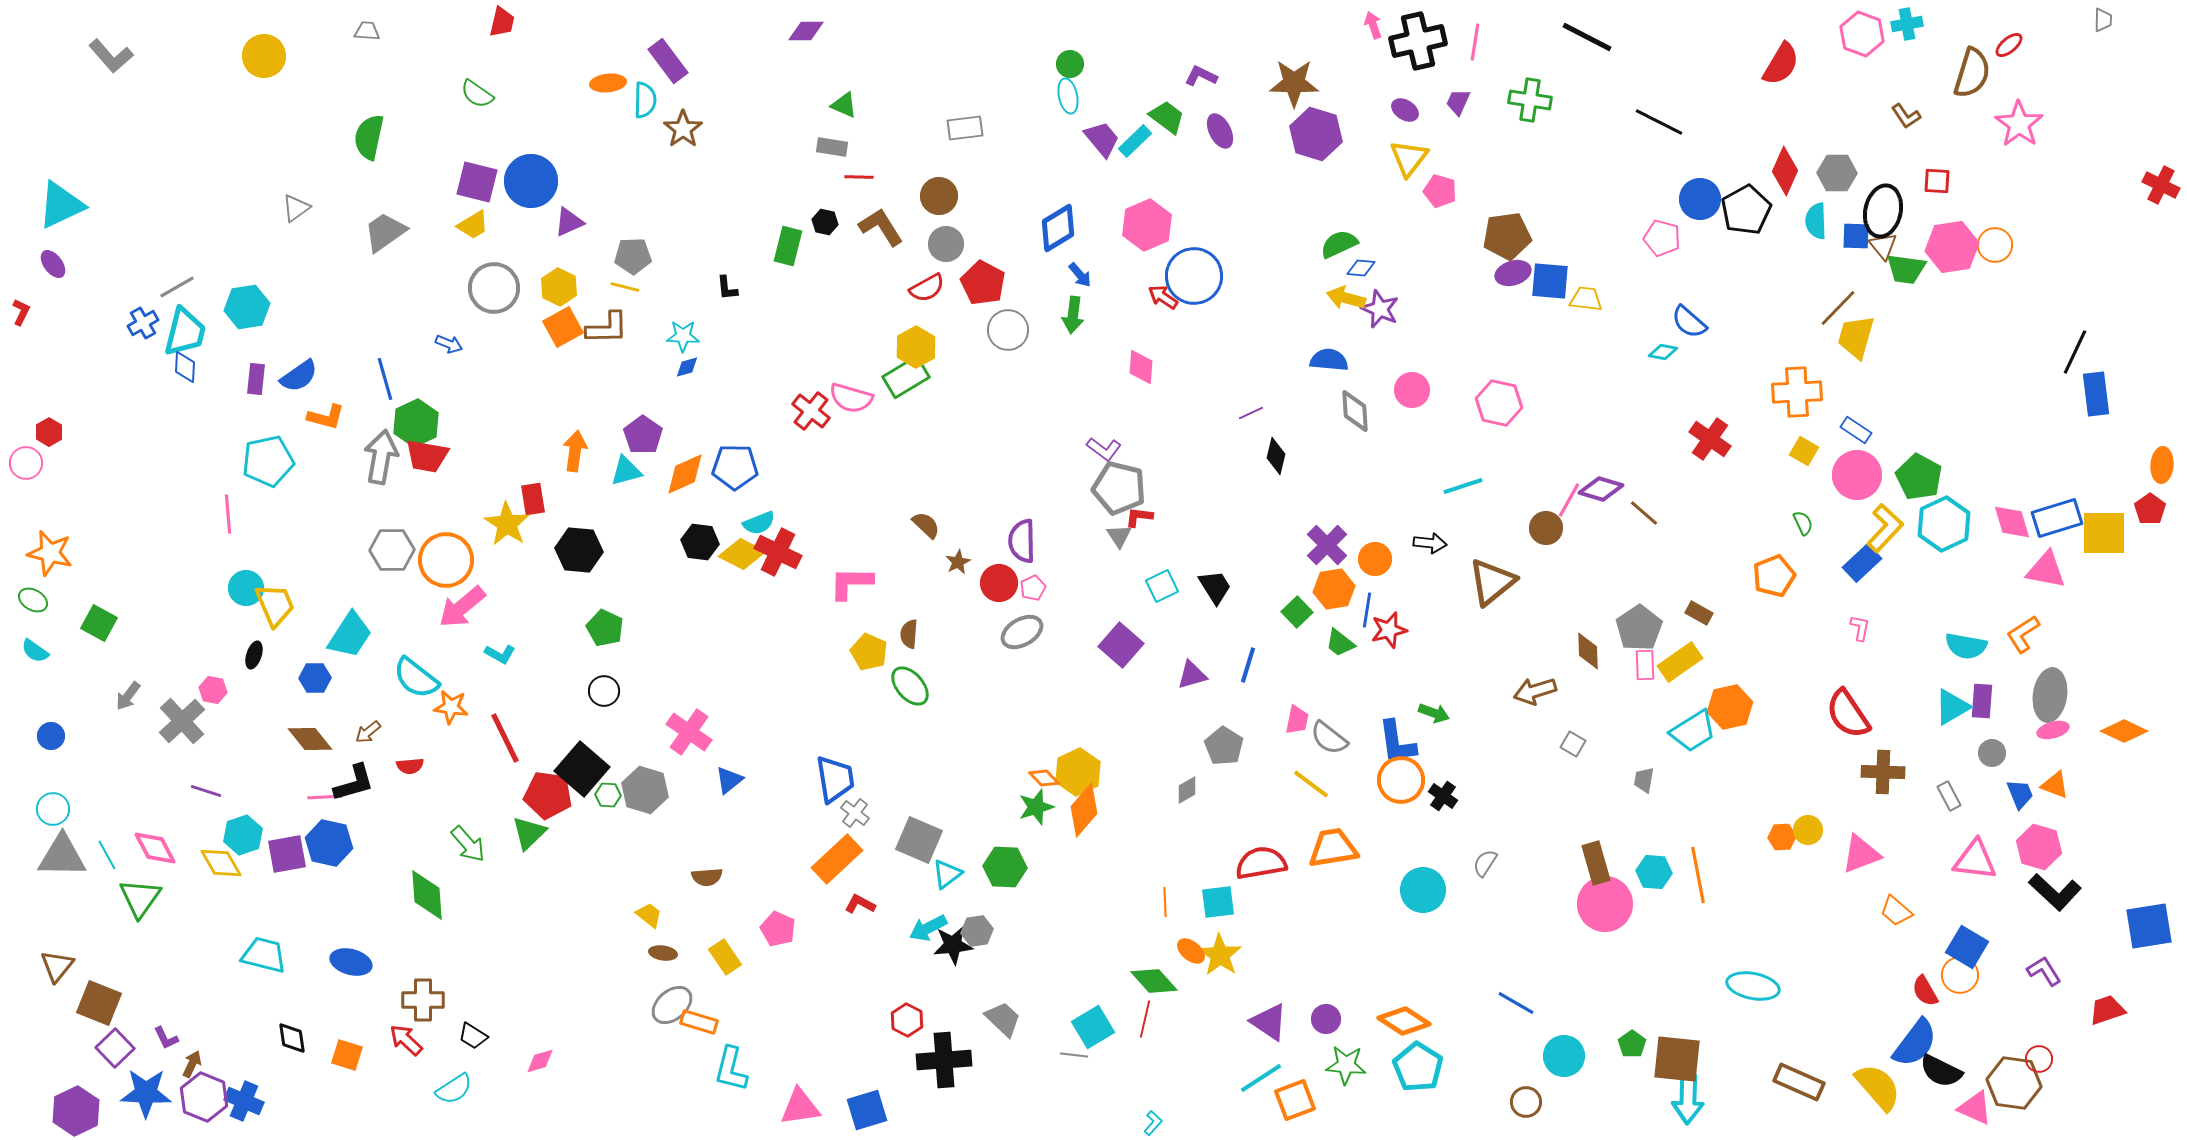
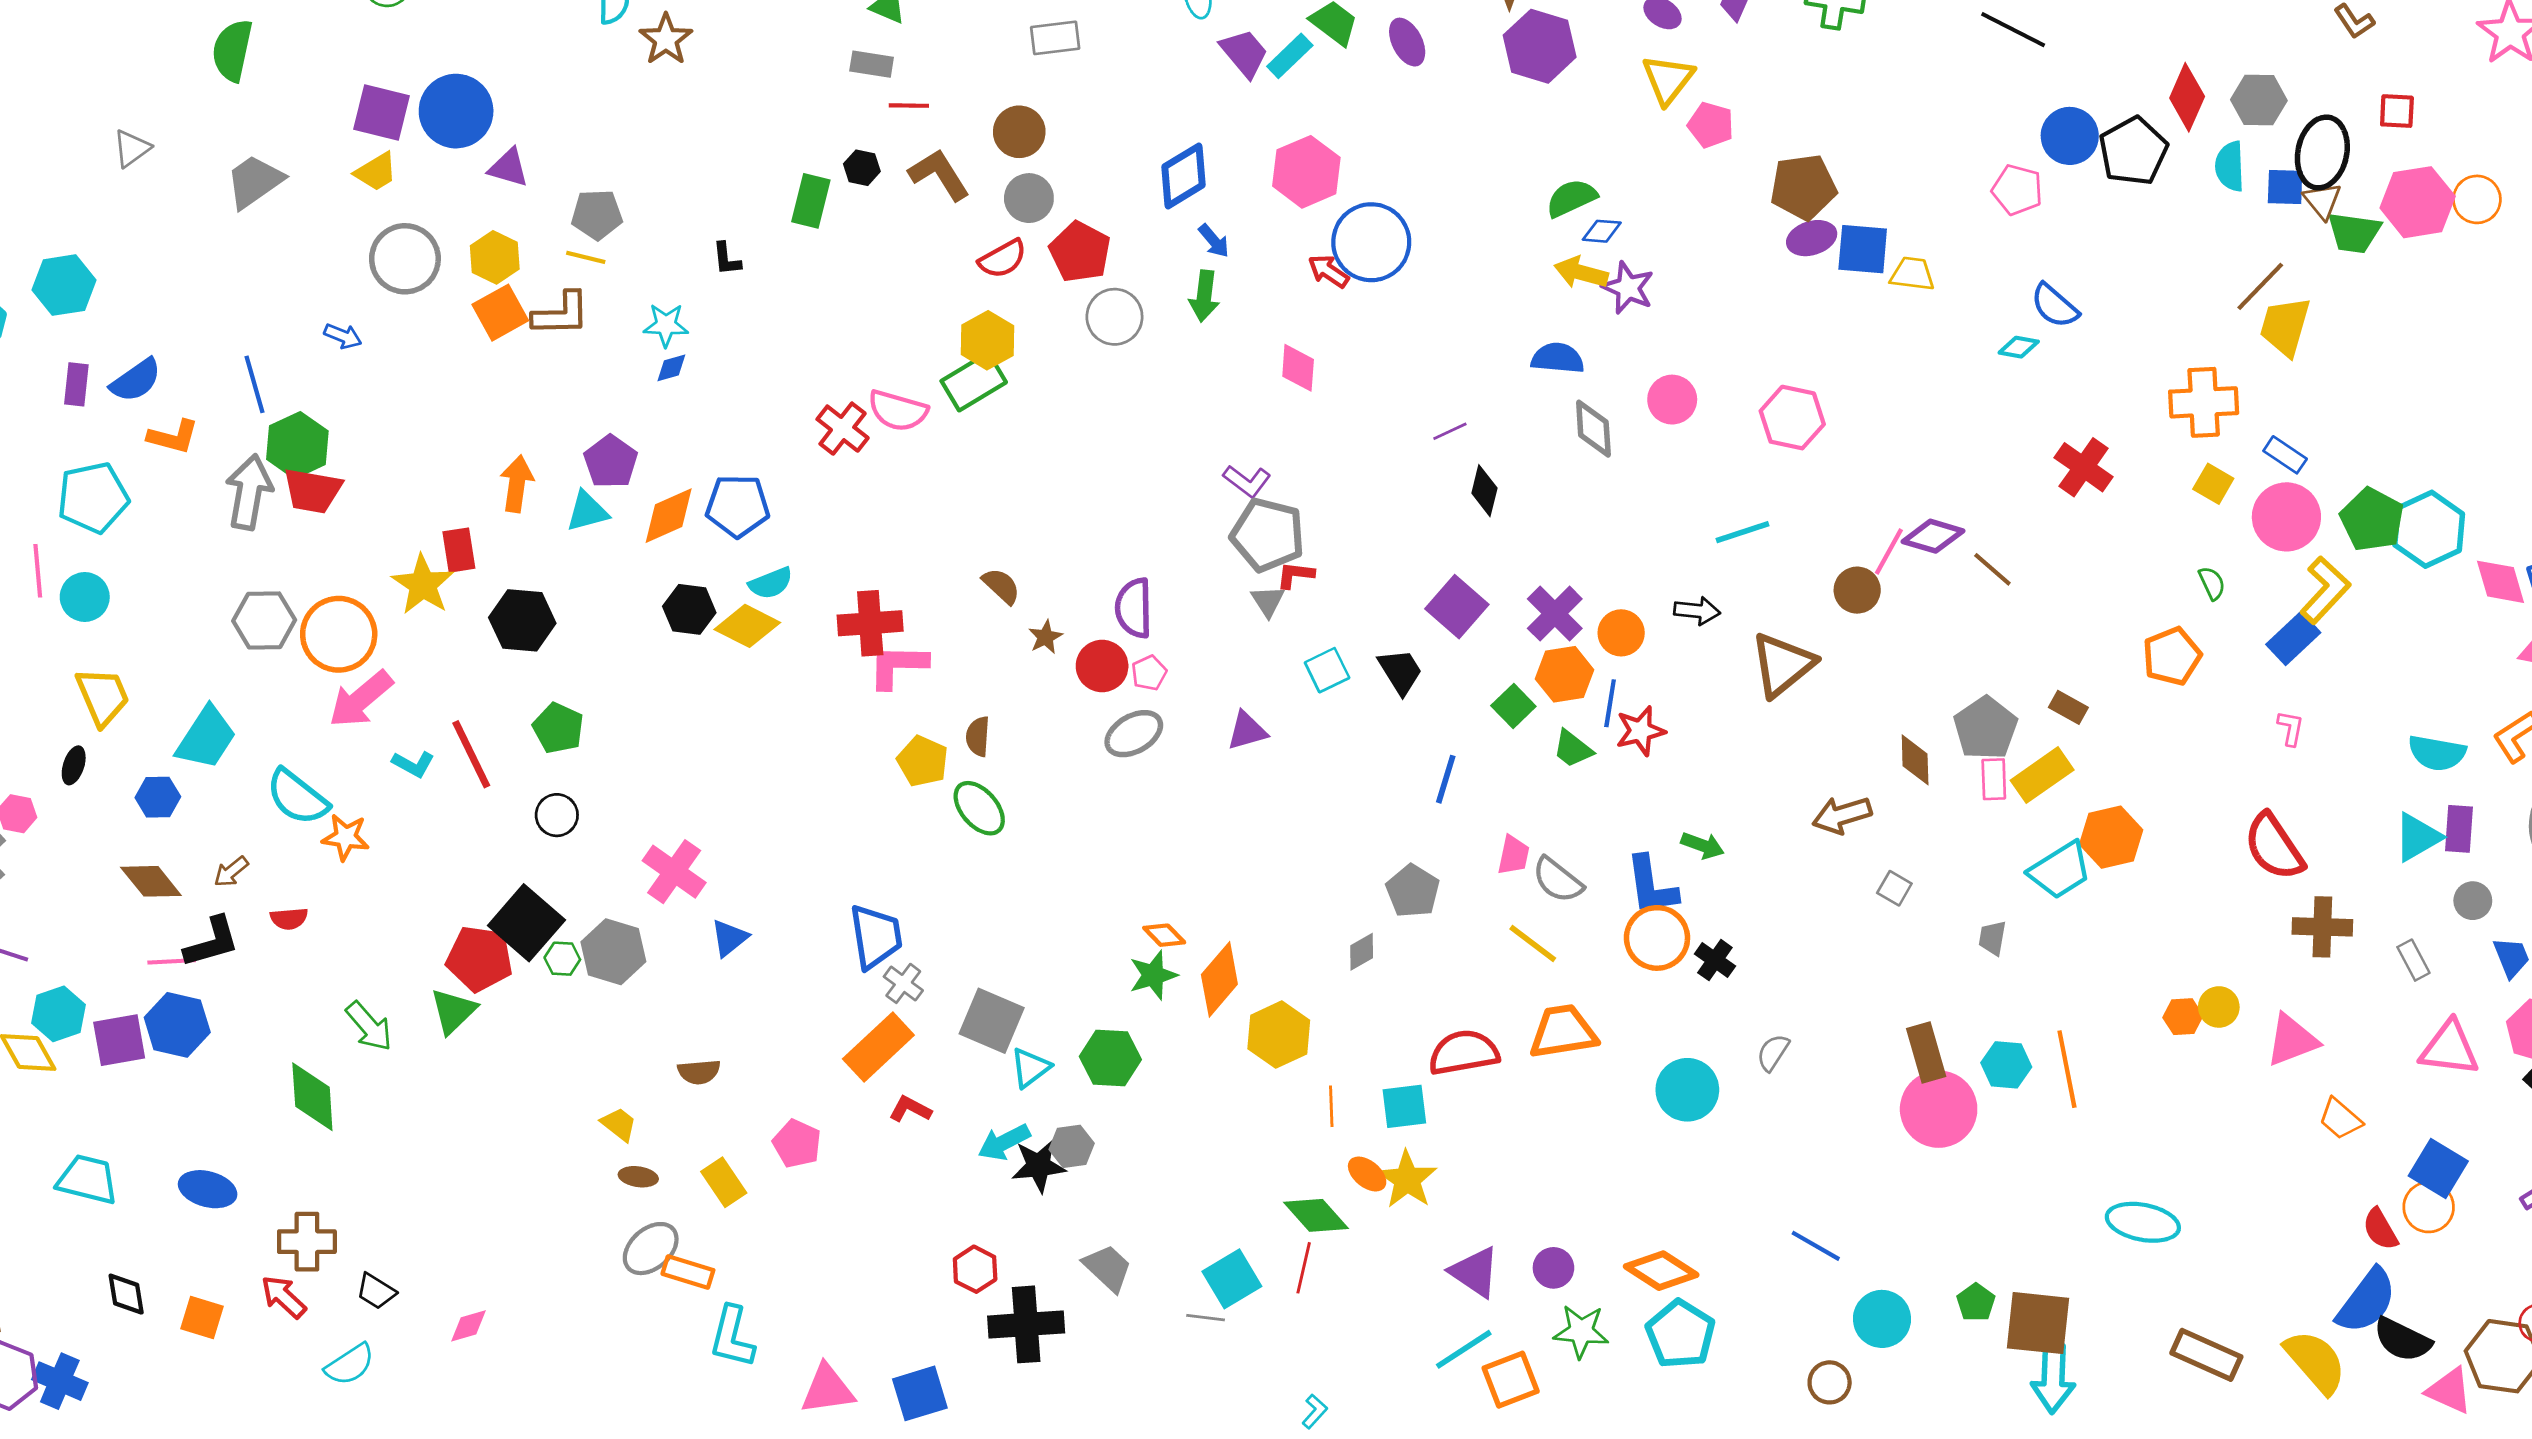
purple triangle: (569, 222) -> (508, 168), turned 40
cyan hexagon: (1944, 524) -> (2429, 529), moved
red cross: (778, 552) -> (870, 623), moved, turned -30
cyan circle: (246, 588) -> (85, 597), moved
purple square: (1121, 645) -> (1457, 607), moved
purple triangle: (1192, 675) -> (1247, 731), moved
red line: (505, 738) -> (471, 754), moved
yellow hexagon: (1078, 772) -> (1279, 1035), moved

